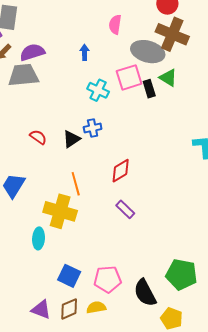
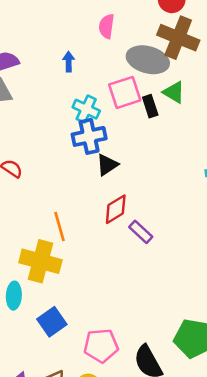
blue cross: (93, 128) -> (89, 136), moved, size x1.5
black triangle: (71, 139) -> (107, 165), moved
purple rectangle: (125, 209) -> (141, 232), moved
blue square: (69, 276) -> (52, 322), moved, turned 30

